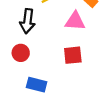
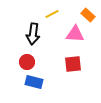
blue rectangle: (37, 85) -> (34, 82), moved

